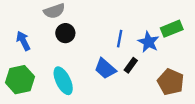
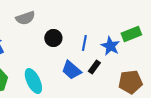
black circle: (65, 33) -> (53, 38), moved
brown pentagon: (171, 82) -> (130, 82), turned -30

